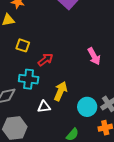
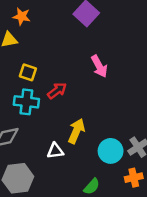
pink arrow: (94, 56) -> (99, 66), moved
cyan cross: (29, 79) -> (26, 102), moved

